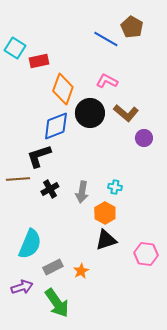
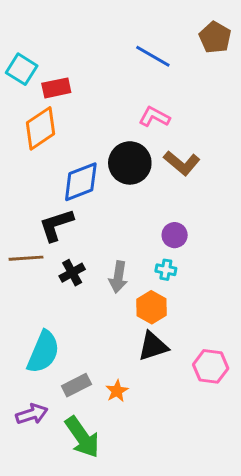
brown pentagon: (132, 27) -> (215, 37), moved
orange diamond: (63, 89) -> (40, 128), moved, turned 36
purple circle: (144, 138) -> (175, 235), moved

